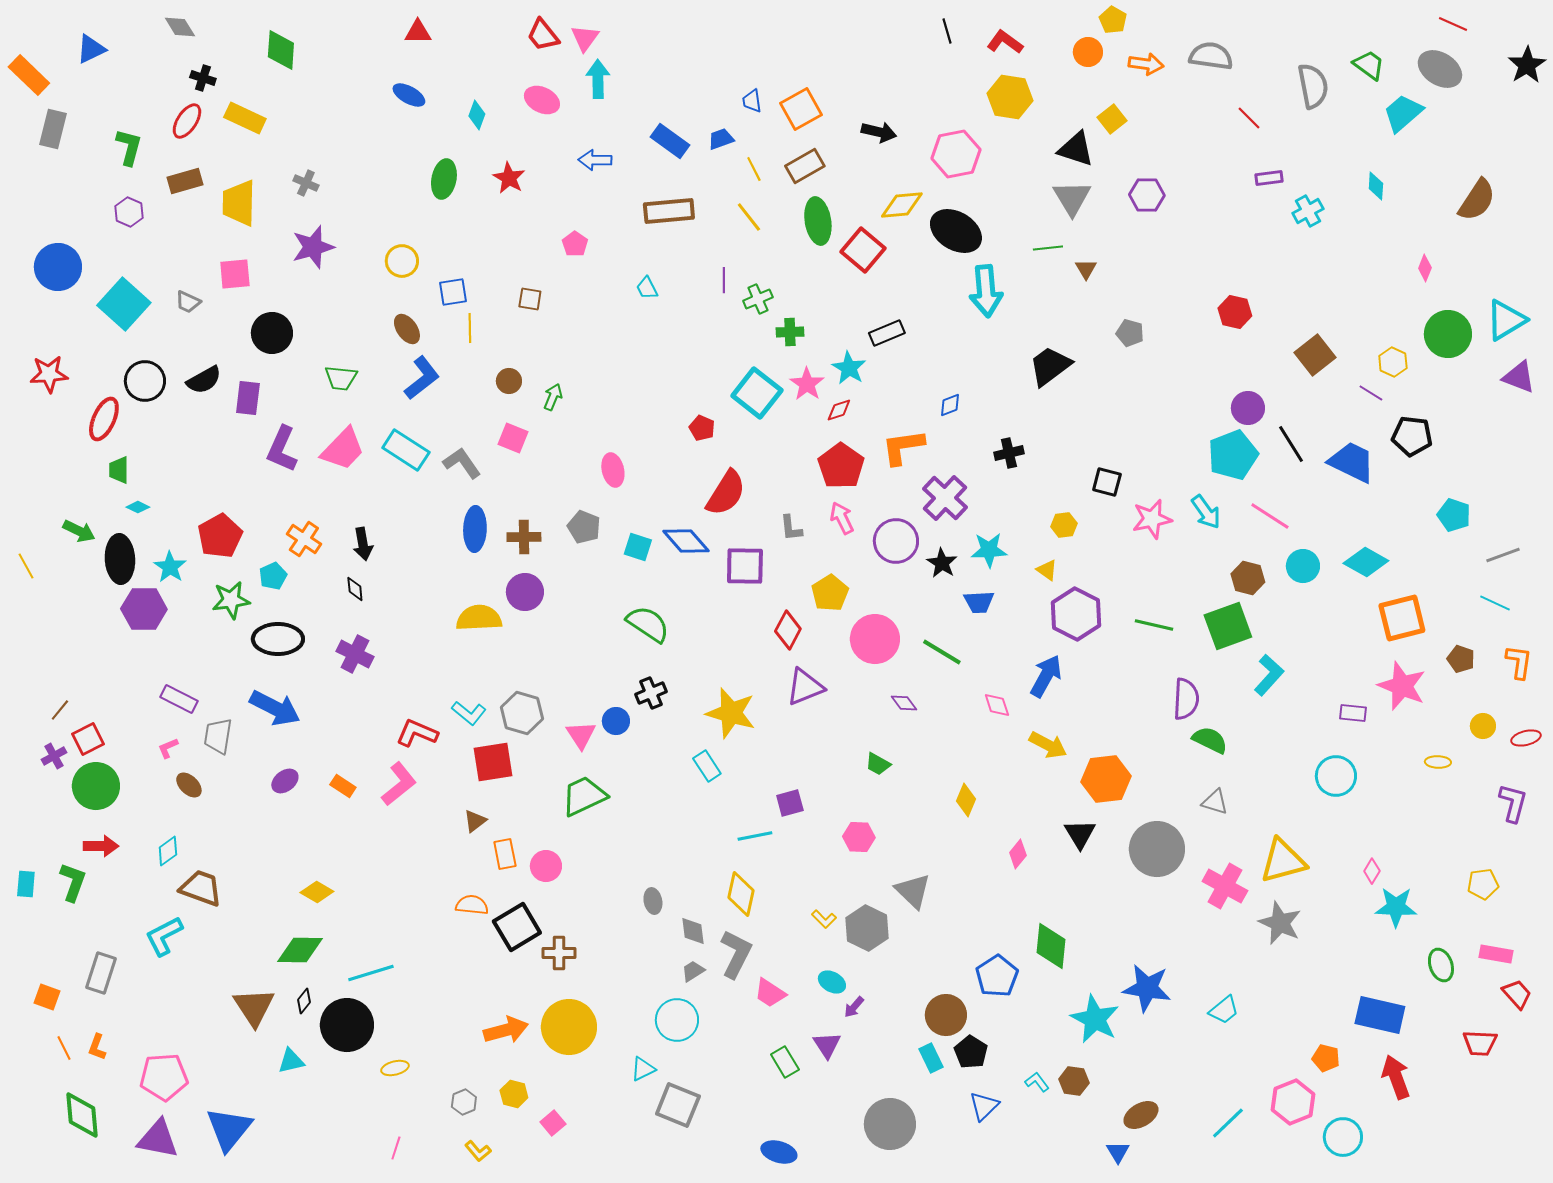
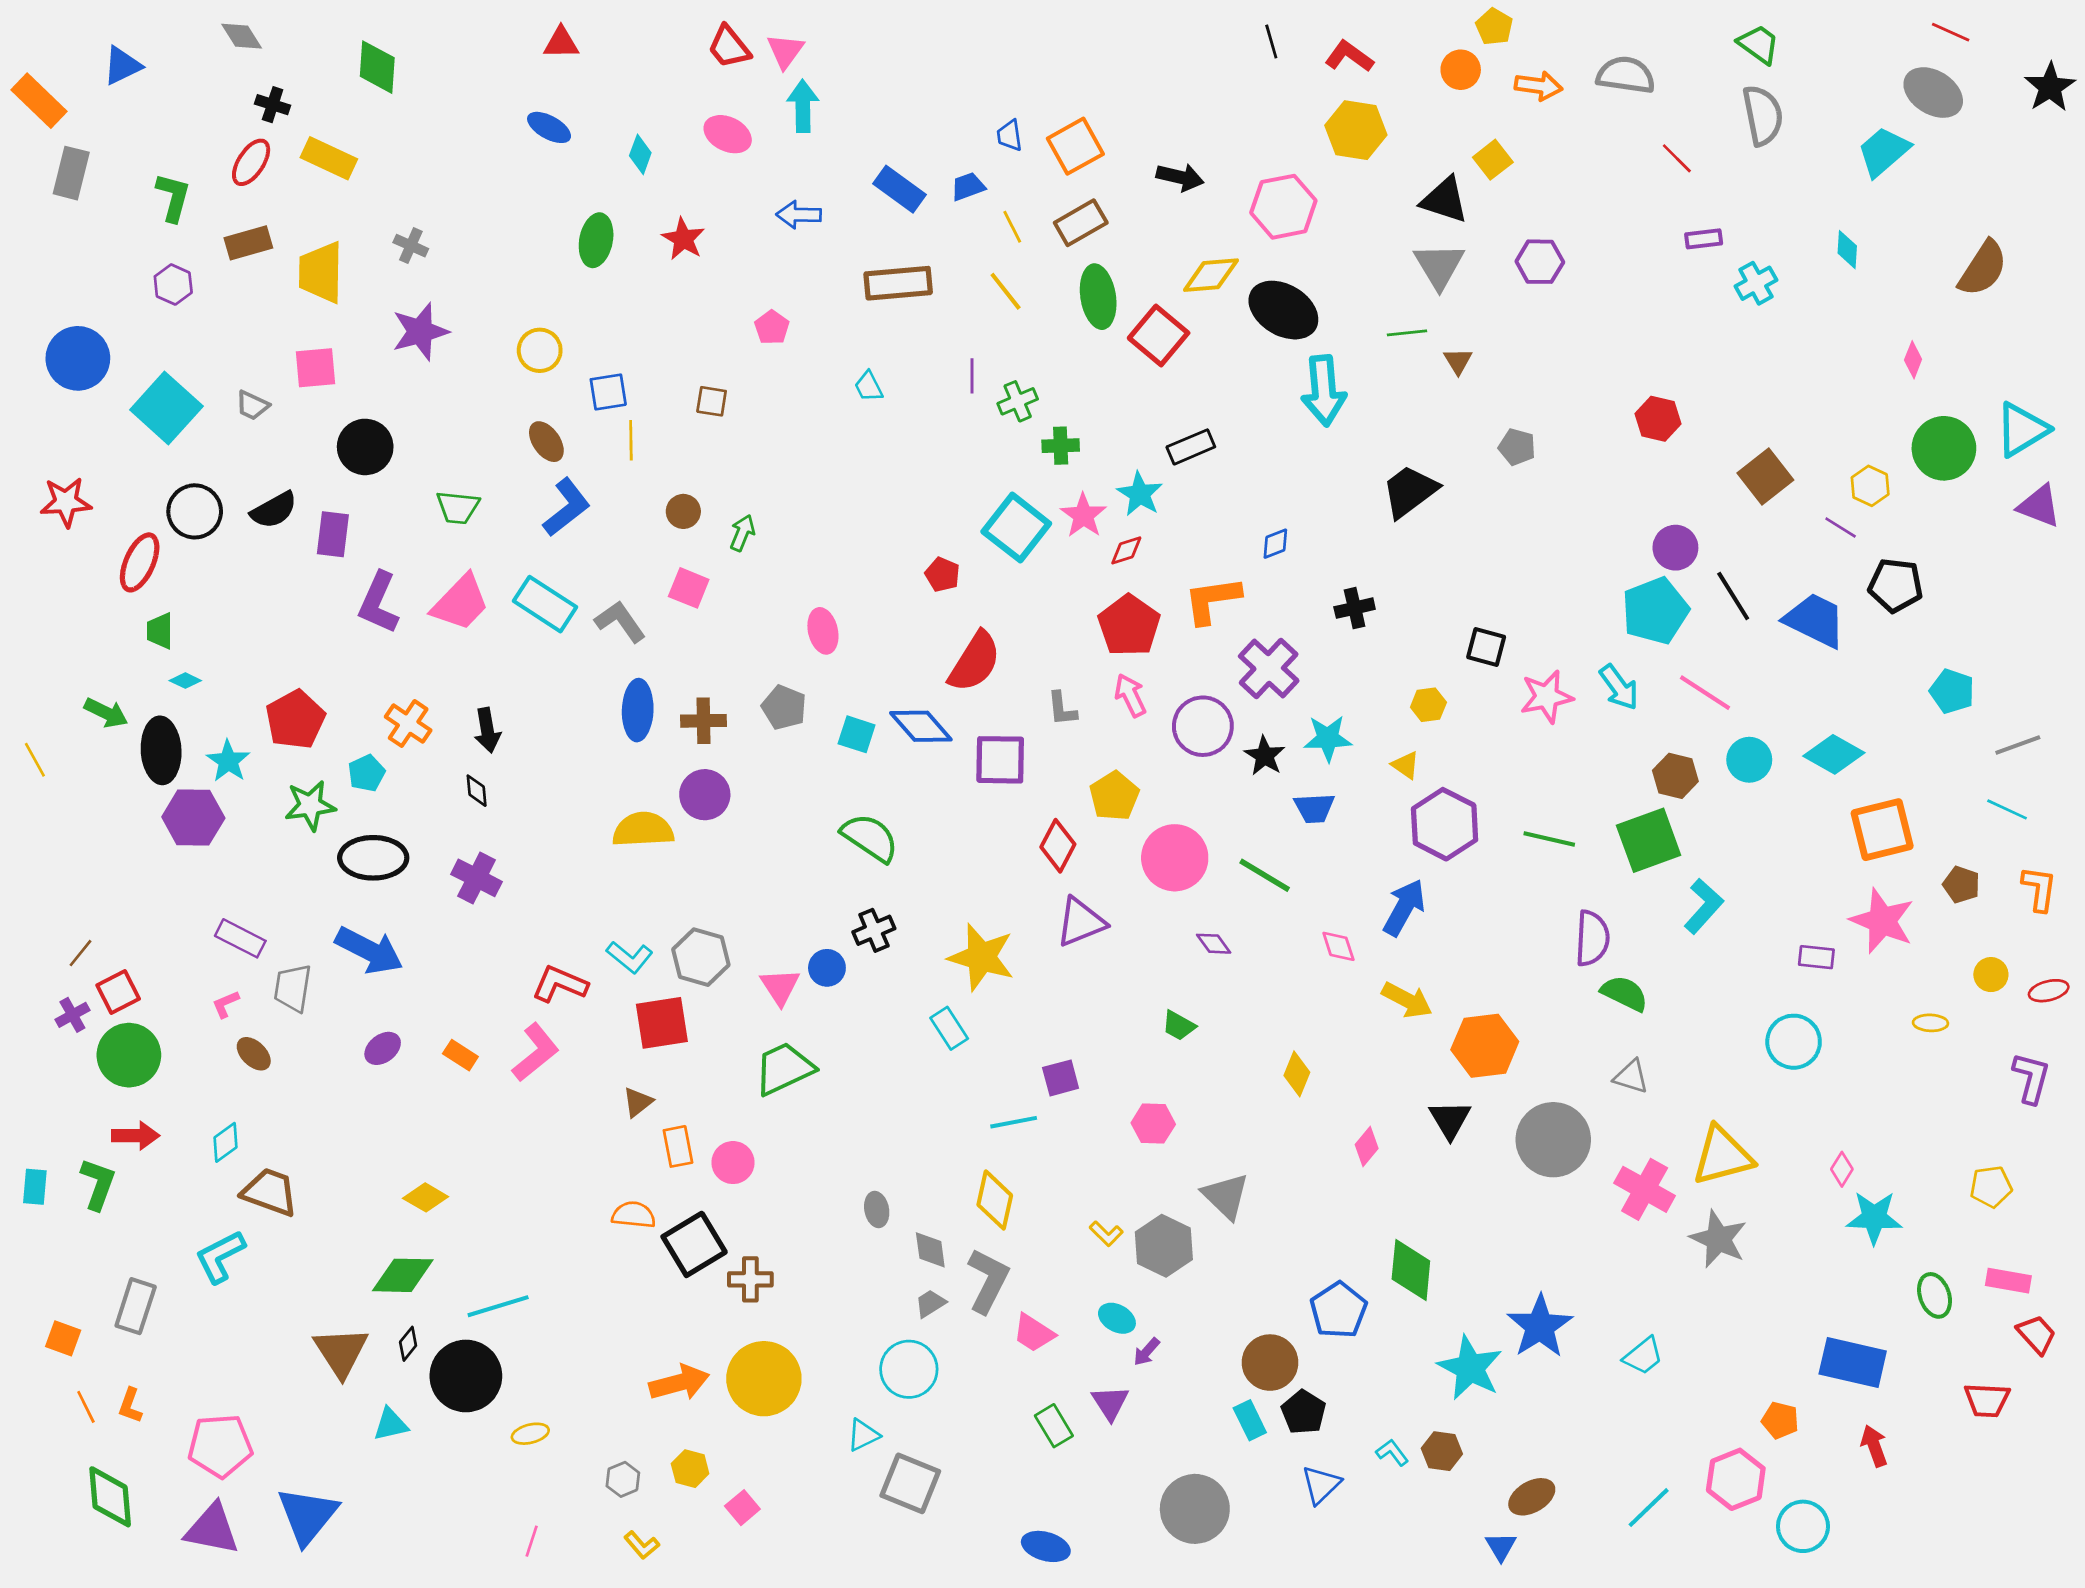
green trapezoid: (1369, 65) -> (1759, 44), moved
blue star: (1147, 988) -> (1540, 1326), turned 30
red arrow: (1396, 1077) -> (1874, 1446), size x0.7

